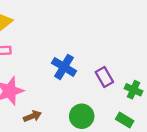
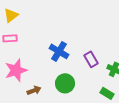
green circle: (82, 116) -> (65, 83), moved

